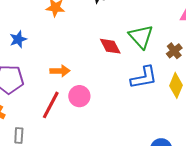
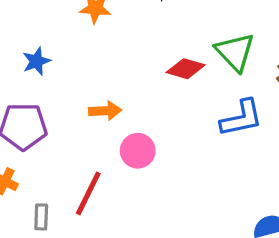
red diamond: (110, 46) -> (186, 69), turned -45
red line: (51, 105) -> (88, 193), moved

